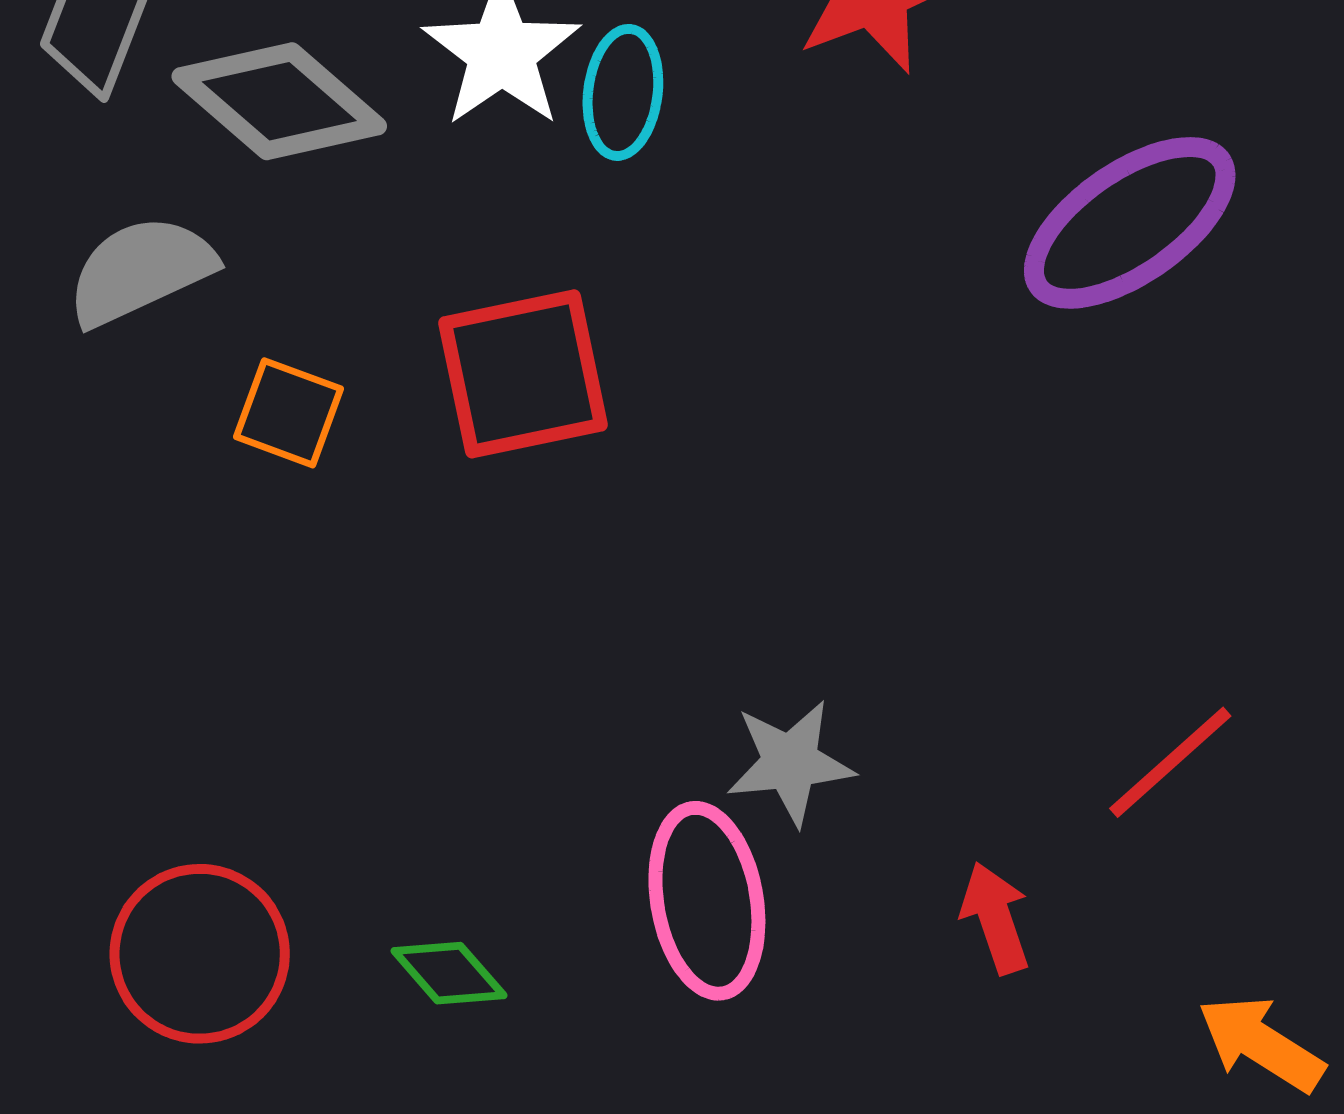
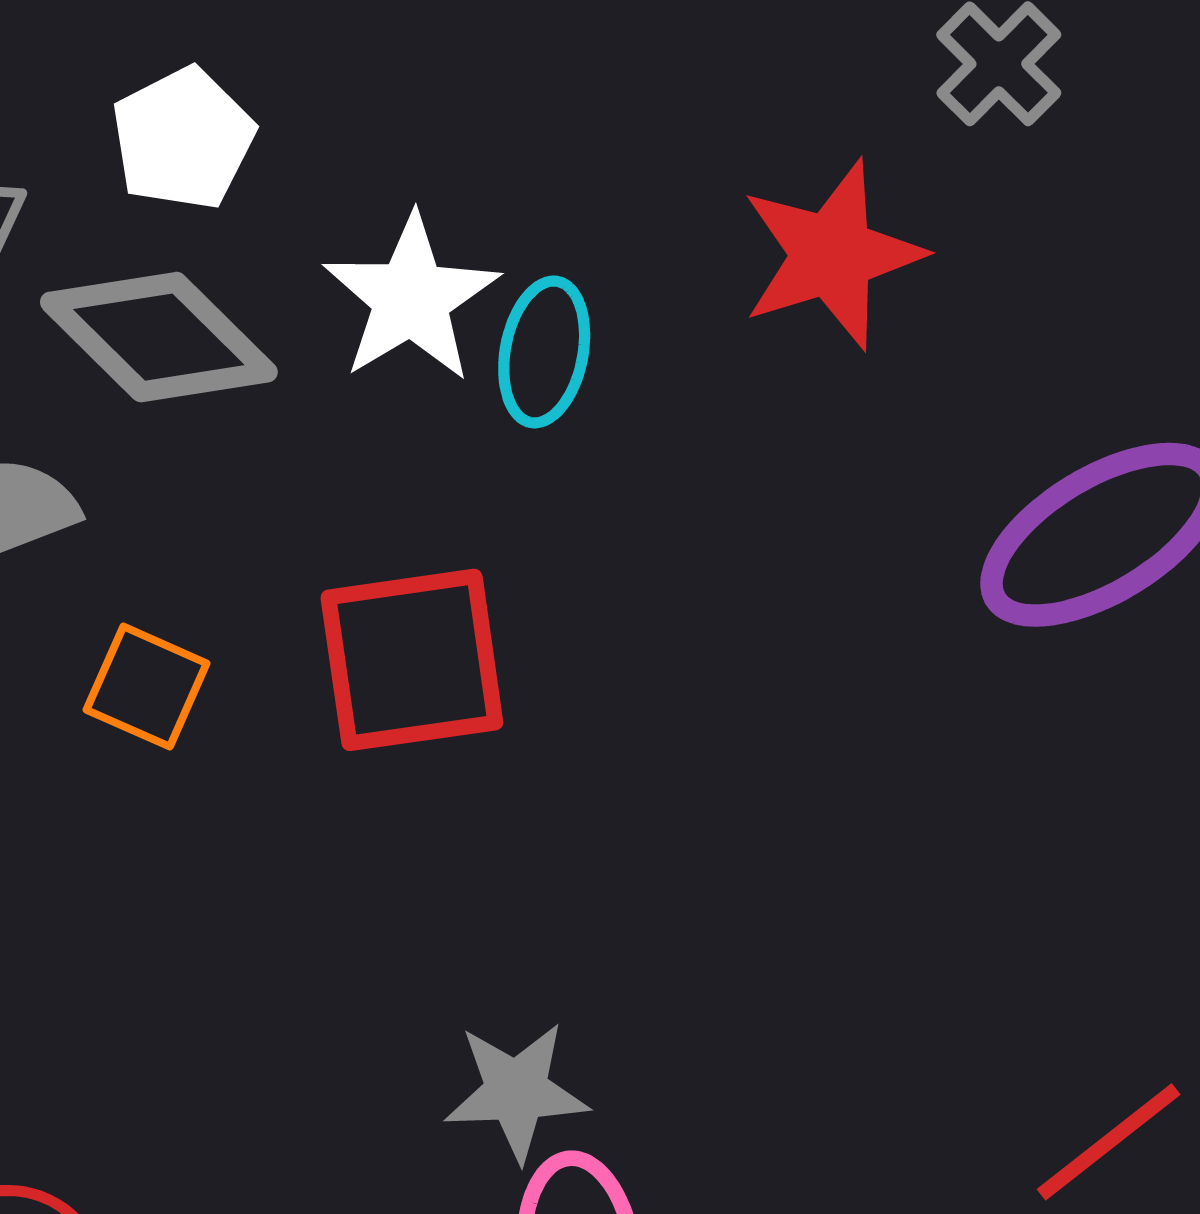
gray star: (790, 762) -> (516, 1091), moved

